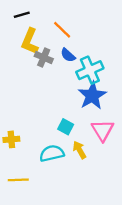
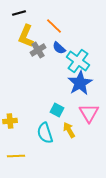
gray cross: (44, 57) -> (38, 50), turned 35
cyan cross: (90, 70) -> (78, 61), turned -30
cyan semicircle: (52, 153) -> (45, 133), turned -95

